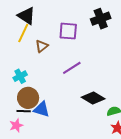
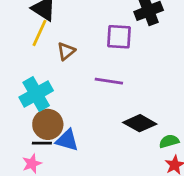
purple square: (68, 31) -> (119, 37), moved
purple line: (72, 68) -> (109, 81), turned 42
cyan cross: (20, 76) -> (36, 94), size x1.6

